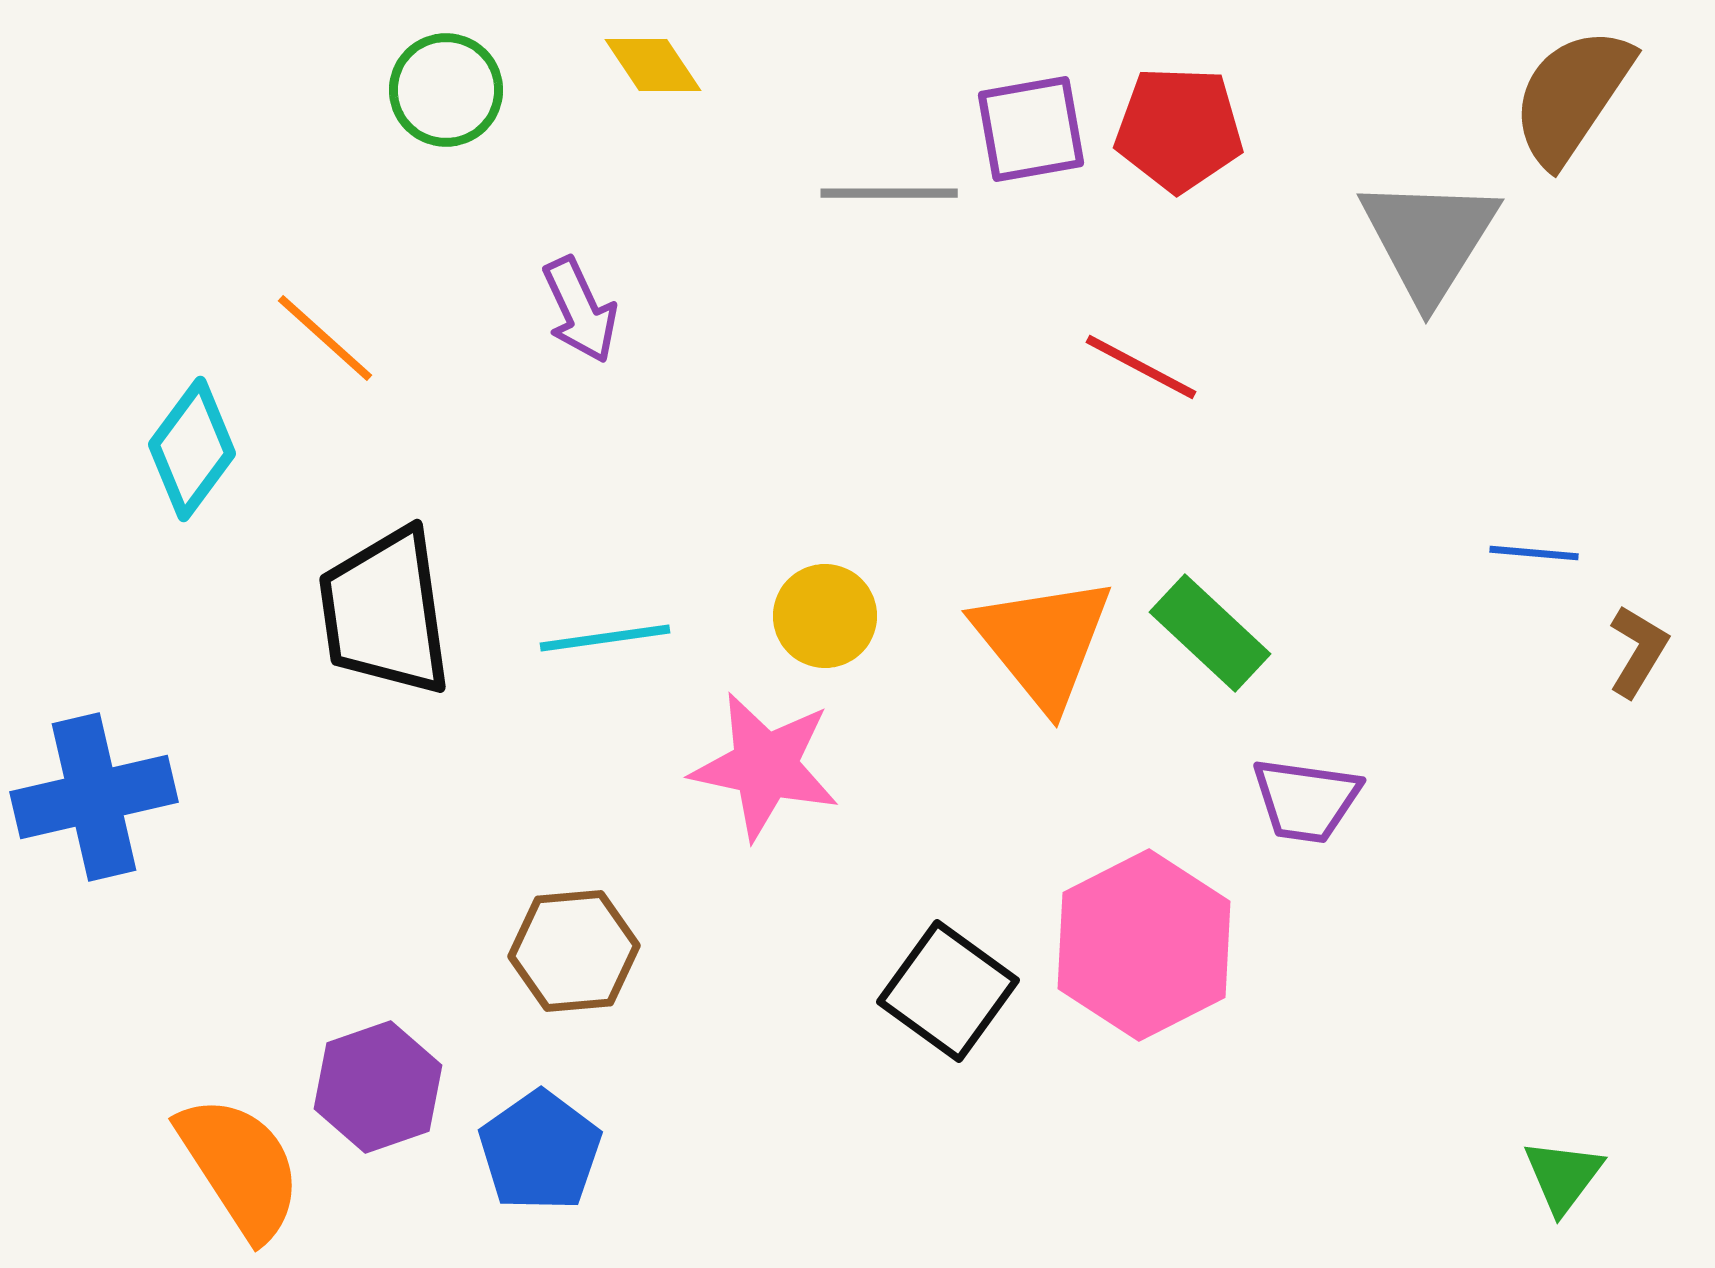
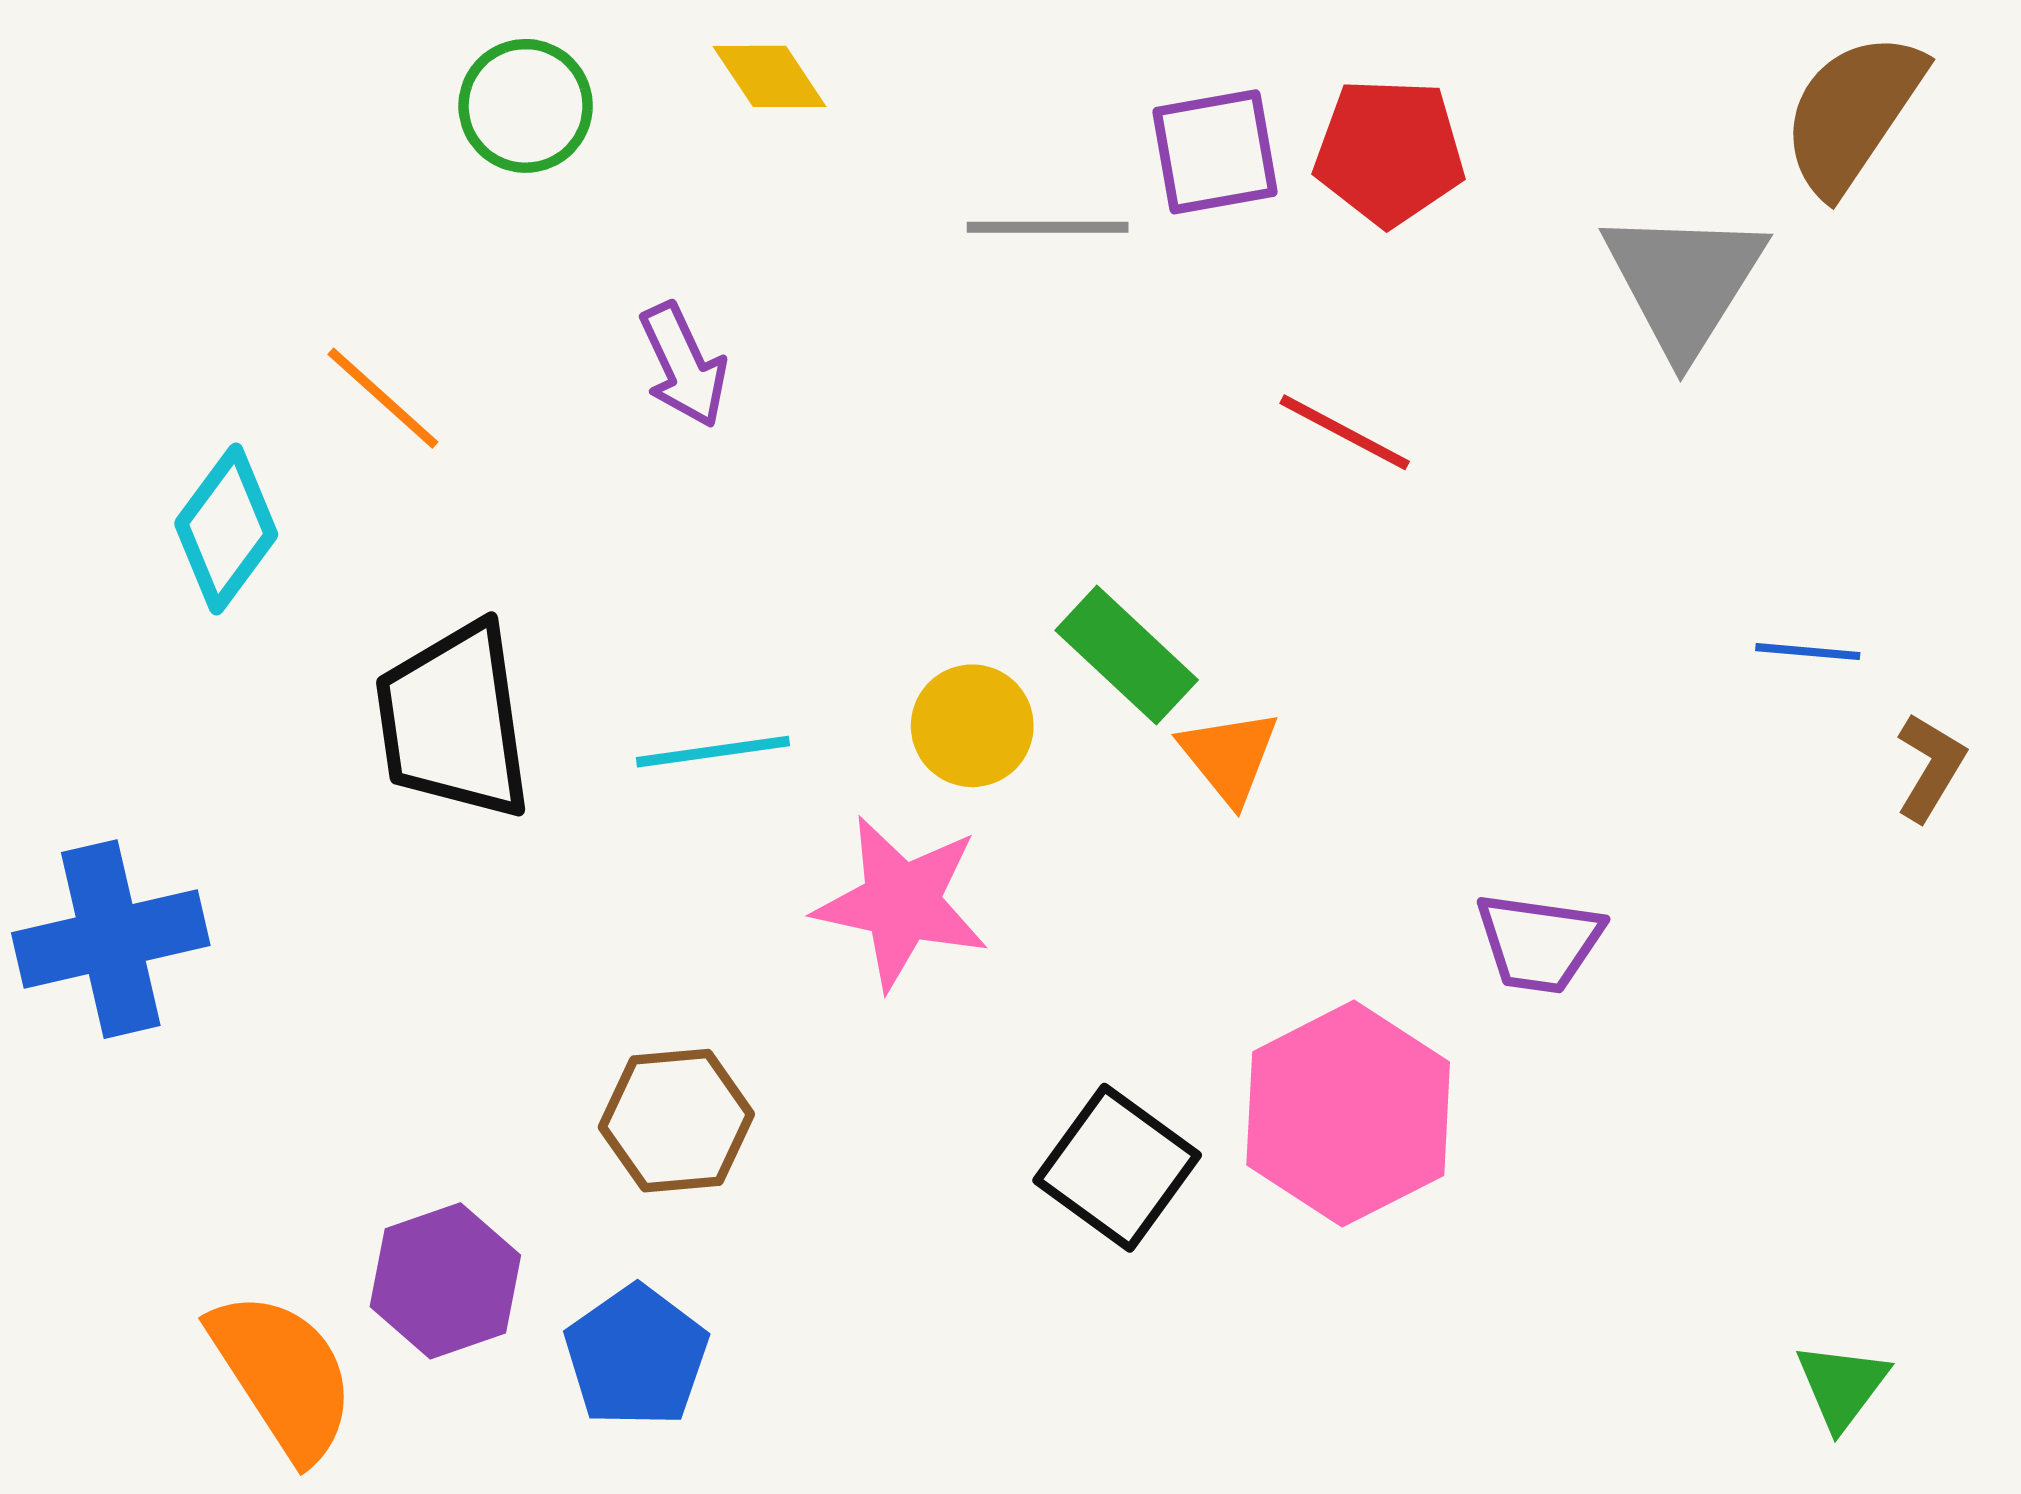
green rectangle: (1210, 633) -> (1127, 655), moved
orange triangle: (1043, 642) -> (1229, 756), size x0.6

